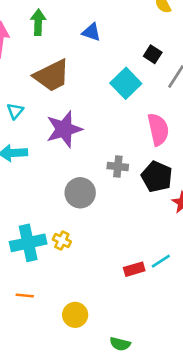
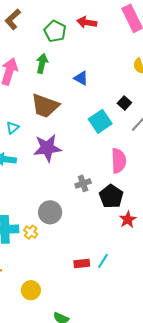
brown trapezoid: (52, 76) -> (45, 106), turned 36
gray cross: (118, 166) -> (83, 183), turned -35
gray circle: (80, 193) -> (50, 212), moved
cyan line: (161, 261) -> (103, 261), turned -35

